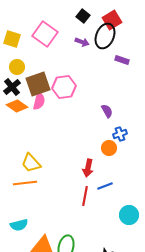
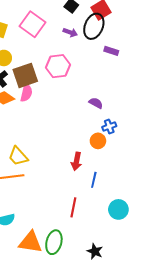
pink hexagon: (64, 87) -> (58, 66), moved
purple semicircle: (107, 111) -> (96, 103), turned -32
blue line: (105, 186) -> (94, 180), turned -56
red line: (85, 196) -> (73, 207), moved

